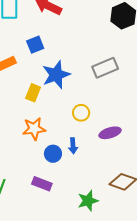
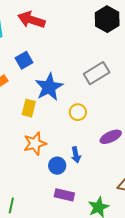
yellow circle: (81, 113) -> (78, 112), moved
purple rectangle: (42, 184) -> (64, 195), moved

